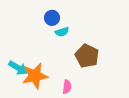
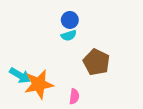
blue circle: (52, 18) -> (70, 20), moved

